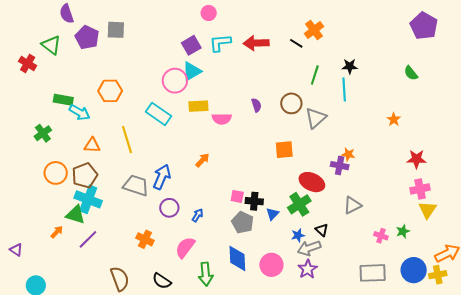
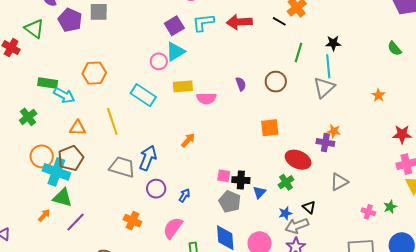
pink circle: (175, 81) -> (159, 61), size x0.7
gray triangle: (316, 118) -> (324, 88), moved
cyan cross: (88, 199) -> (56, 172), moved
green cross: (299, 204) -> (286, 182), size x0.7

